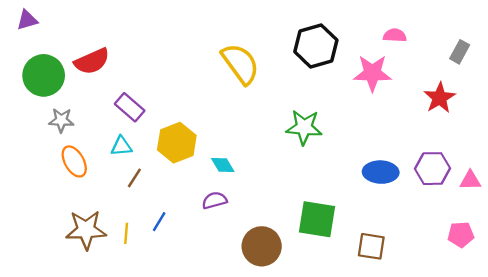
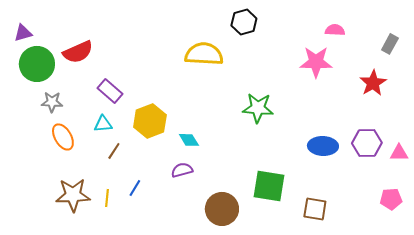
purple triangle: (27, 20) -> (23, 33), moved
black hexagon: (316, 46) -> (244, 22), moved, size x0.7
yellow semicircle: (240, 64) -> (204, 54), turned -51

